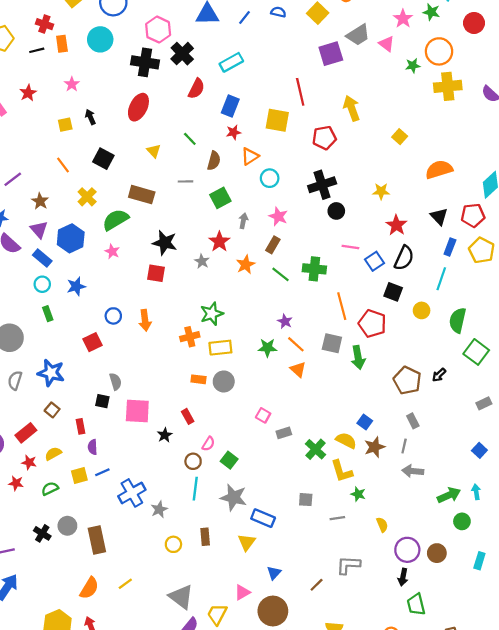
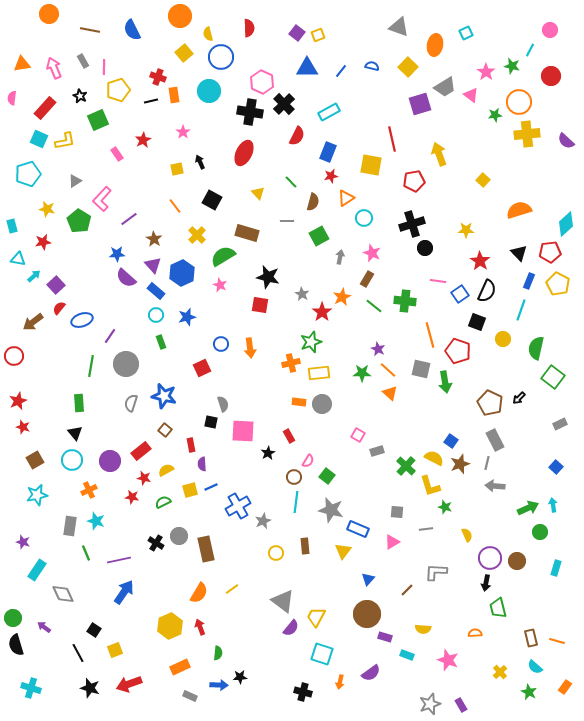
red star: (219, 242) -> (322, 312), moved
gray rectangle: (413, 421) -> (495, 440), size x1.5
pink triangle: (242, 592) -> (392, 542), moved

